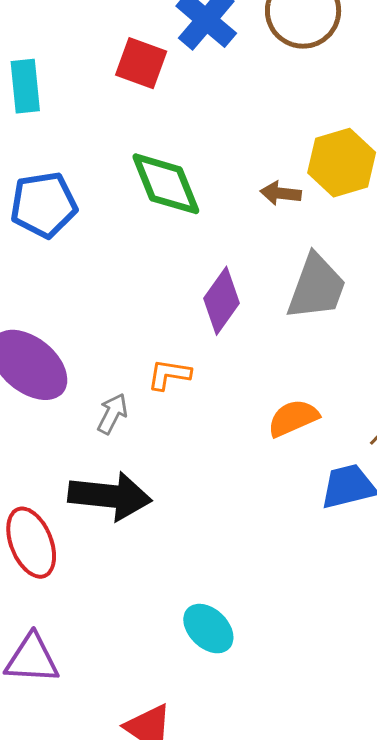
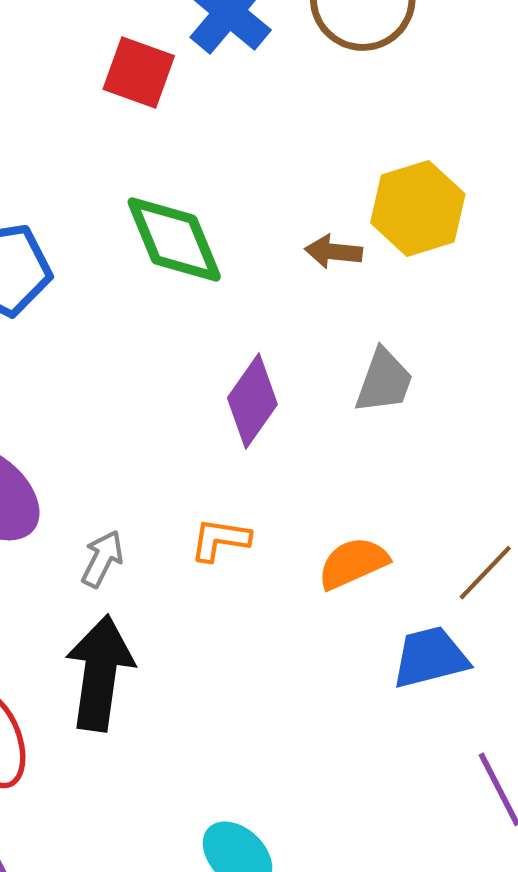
gray trapezoid: (316, 287) -> (384, 381), size x0.7
orange L-shape: (169, 375) -> (220, 540), moved
black arrow: (110, 496) -> (100, 673), turned -88

